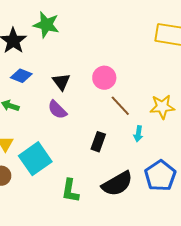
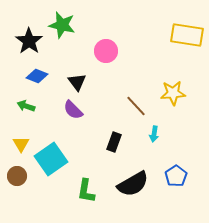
pink circle: (104, 78) -> (106, 51), moved
yellow star: (162, 107) -> (173, 93), moved
blue pentagon: (160, 176) -> (176, 176), size x0.7

